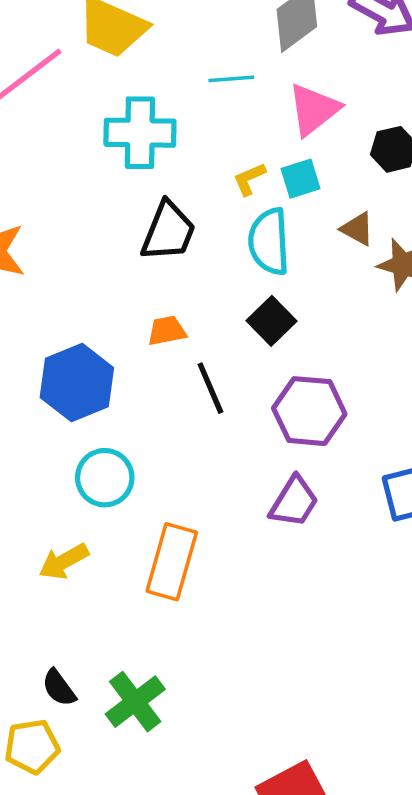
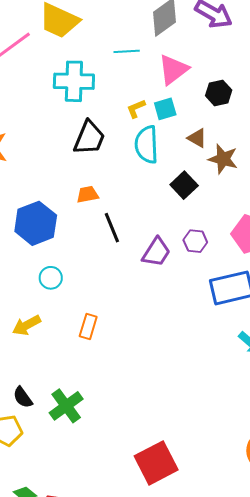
black square: (272, 321) -> (184, 185), moved
purple hexagon: (309, 411) -> (195, 241), moved, size x0.6
cyan circle: (105, 478) -> (51, 278), size x0.7
purple trapezoid: (294, 502) -> (156, 252), moved
orange rectangle: (172, 562) -> (88, 326), size x0.6

